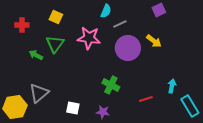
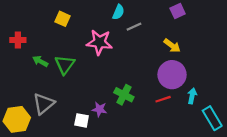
red cross: (22, 25) -> (18, 40), moved
green triangle: (55, 44) -> (65, 65), moved
purple circle: (128, 48) -> (172, 75), moved
red line: (146, 99) -> (163, 99), moved
purple star: (103, 112) -> (99, 109), moved

